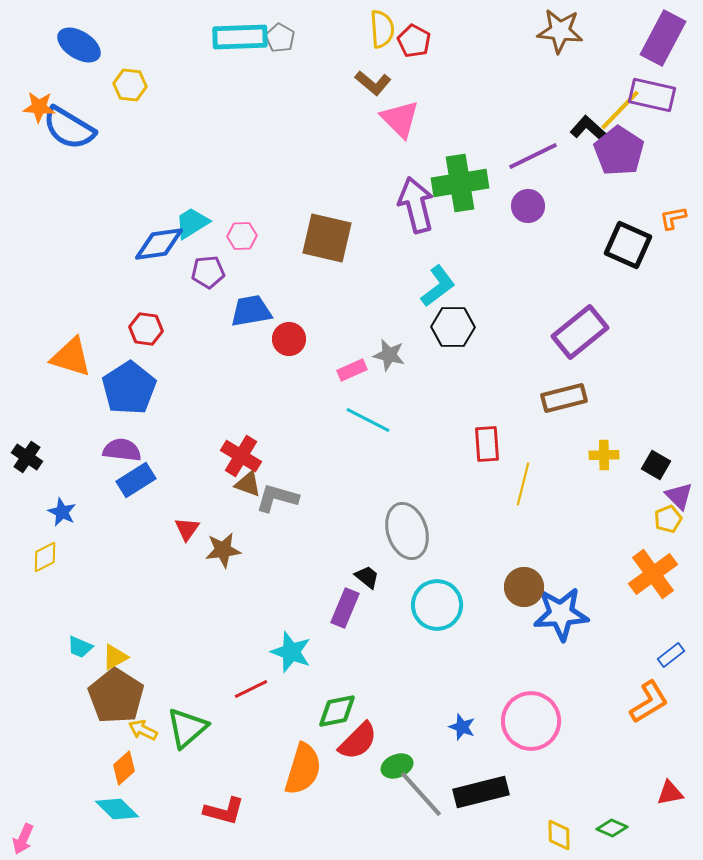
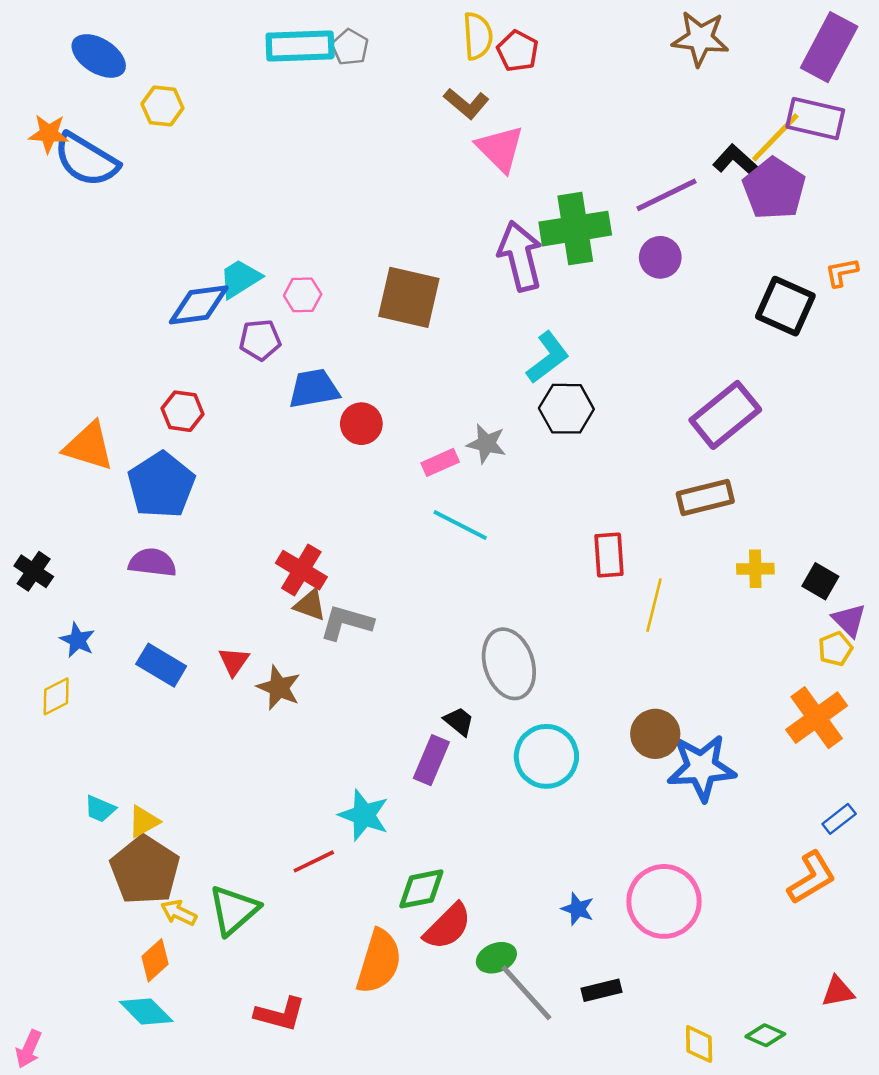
blue rectangle: (136, 480) -> (161, 665), moved, turned 63
brown star: (223, 550) -> (279, 688), turned 30
black rectangle: (481, 792) -> (601, 990), size x0.6

